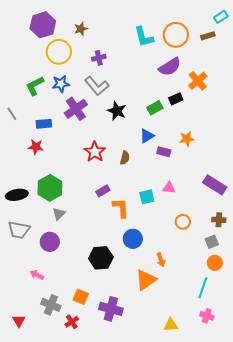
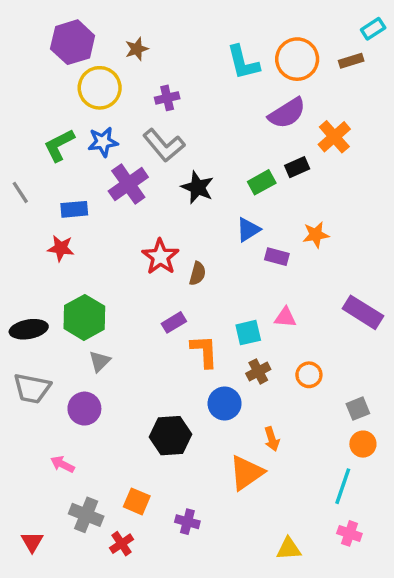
brown semicircle: (125, 158) -> (198, 274), moved
brown cross: (219, 220) -> (258, 371), moved, turned -32
purple cross: (111, 309) -> (187, 522), size x0.6

